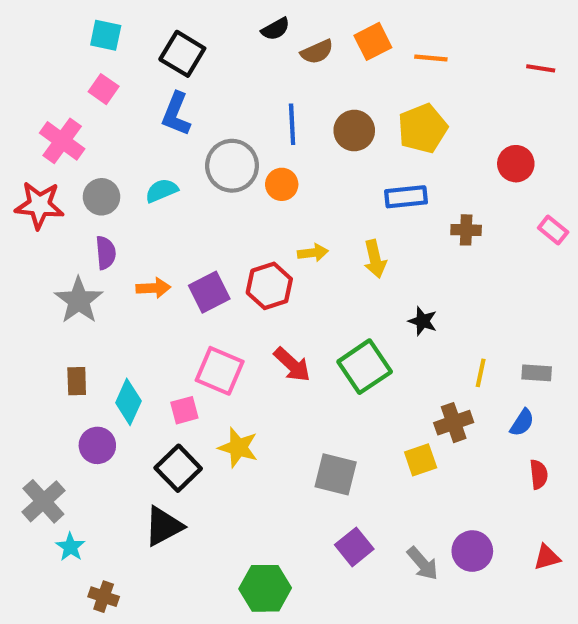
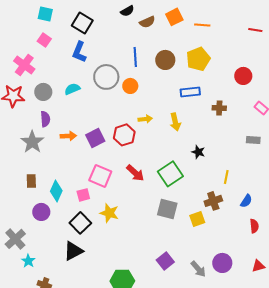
gray rectangle: (537, 373) -> (253, 140), moved
gray square: (336, 474) -> (167, 209), moved

